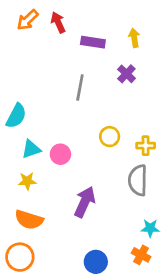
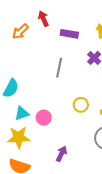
orange arrow: (28, 20) -> (20, 31), moved
yellow star: (27, 181) -> (19, 137), size x1.6
purple arrow: (85, 202) -> (61, 154), size x0.7

